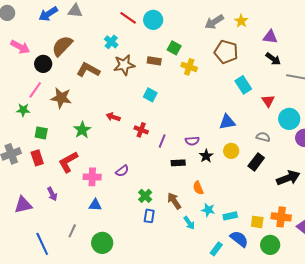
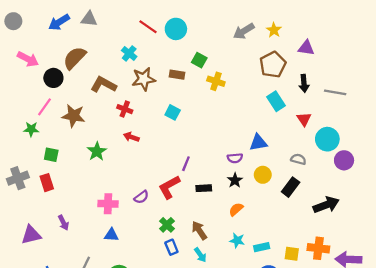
brown pentagon: (226, 52) -> (273, 65), moved, turned 30
black arrow: (273, 59) -> (304, 84), moved, turned 49
red cross: (141, 130) -> (125, 109), moved
purple semicircle: (192, 141) -> (235, 158), moved
red L-shape: (68, 162) -> (169, 187), moved
orange semicircle: (198, 188) -> (236, 209), moved, turned 72
blue rectangle: (149, 216) -> (171, 247), turned -32
cyan arrow: (189, 223) -> (200, 255), moved

